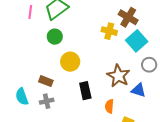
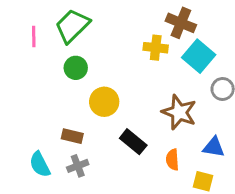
blue triangle: (138, 90) -> (214, 147), moved
black rectangle: (85, 91) -> (133, 142), turned -30

